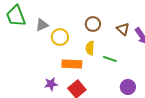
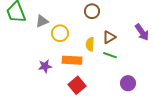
brown circle: (93, 24) -> (92, 11), moved
brown triangle: (123, 29) -> (109, 37), moved, turned 48
purple star: (51, 84) -> (45, 66), moved

